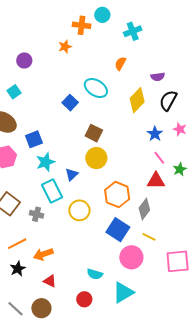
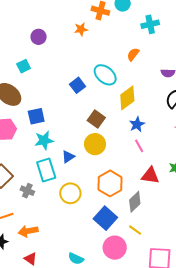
yellow diamond: (137, 100) -> (127, 98), moved
blue star: (155, 134) -> (137, 124), moved
pink line: (159, 158) -> (139, 146), moved

